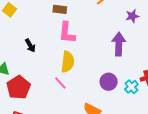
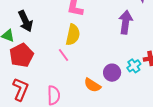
black arrow: (30, 45) -> (25, 21), moved, size x1.5
purple circle: (109, 82) -> (112, 73), moved

